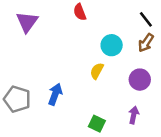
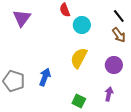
brown arrow: (146, 43) -> (119, 35), turned -70
cyan circle: (112, 45) -> (82, 25), moved
yellow semicircle: (97, 71) -> (79, 58), size x1.5

